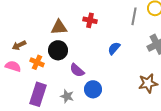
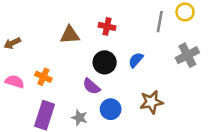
brown arrow: (19, 45) -> (12, 43), moved
black circle: (58, 50) -> (105, 62), moved
brown star: (148, 83) -> (151, 102), moved

